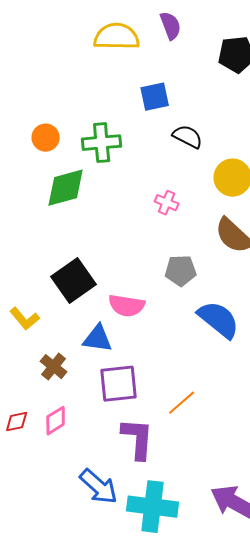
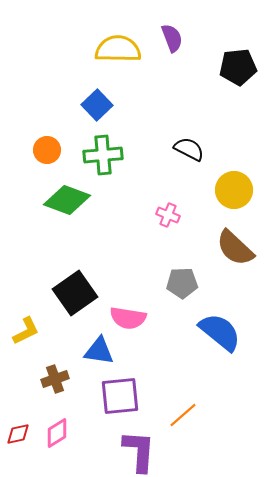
blue square: (155, 97) -> (97, 105), moved, turned -32
green diamond: (66, 188) -> (67, 200), turned 36
yellow L-shape: (25, 319) -> (26, 331), turned -76
brown cross: (54, 367) -> (55, 379), turned 32

